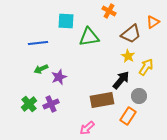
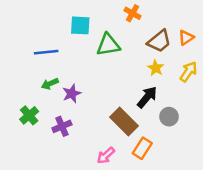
orange triangle: (153, 22) -> (186, 38), moved
yellow arrow: (146, 67) -> (188, 72), moved
brown rectangle: (102, 100) -> (124, 121), turned 55
green cross: (29, 104) -> (29, 115), moved
orange rectangle: (128, 116) -> (142, 148), moved

